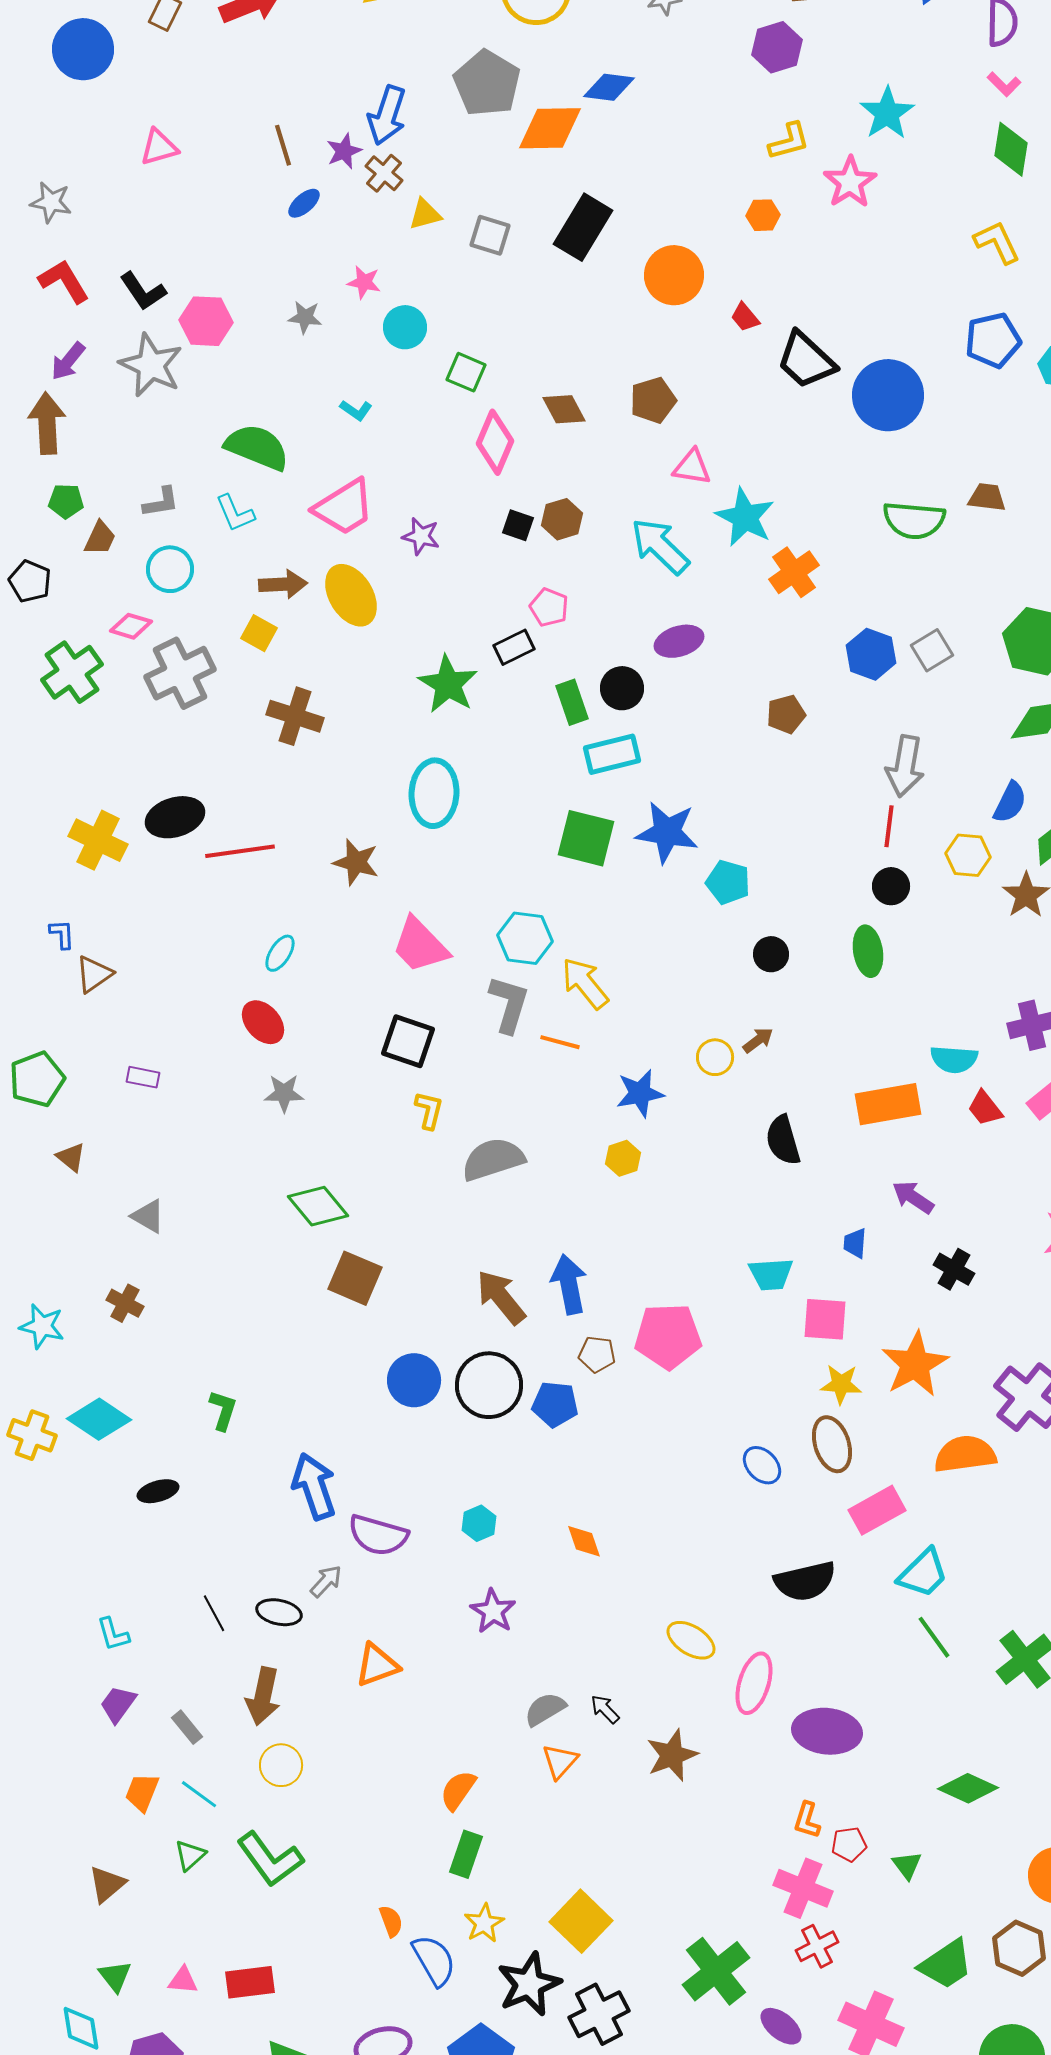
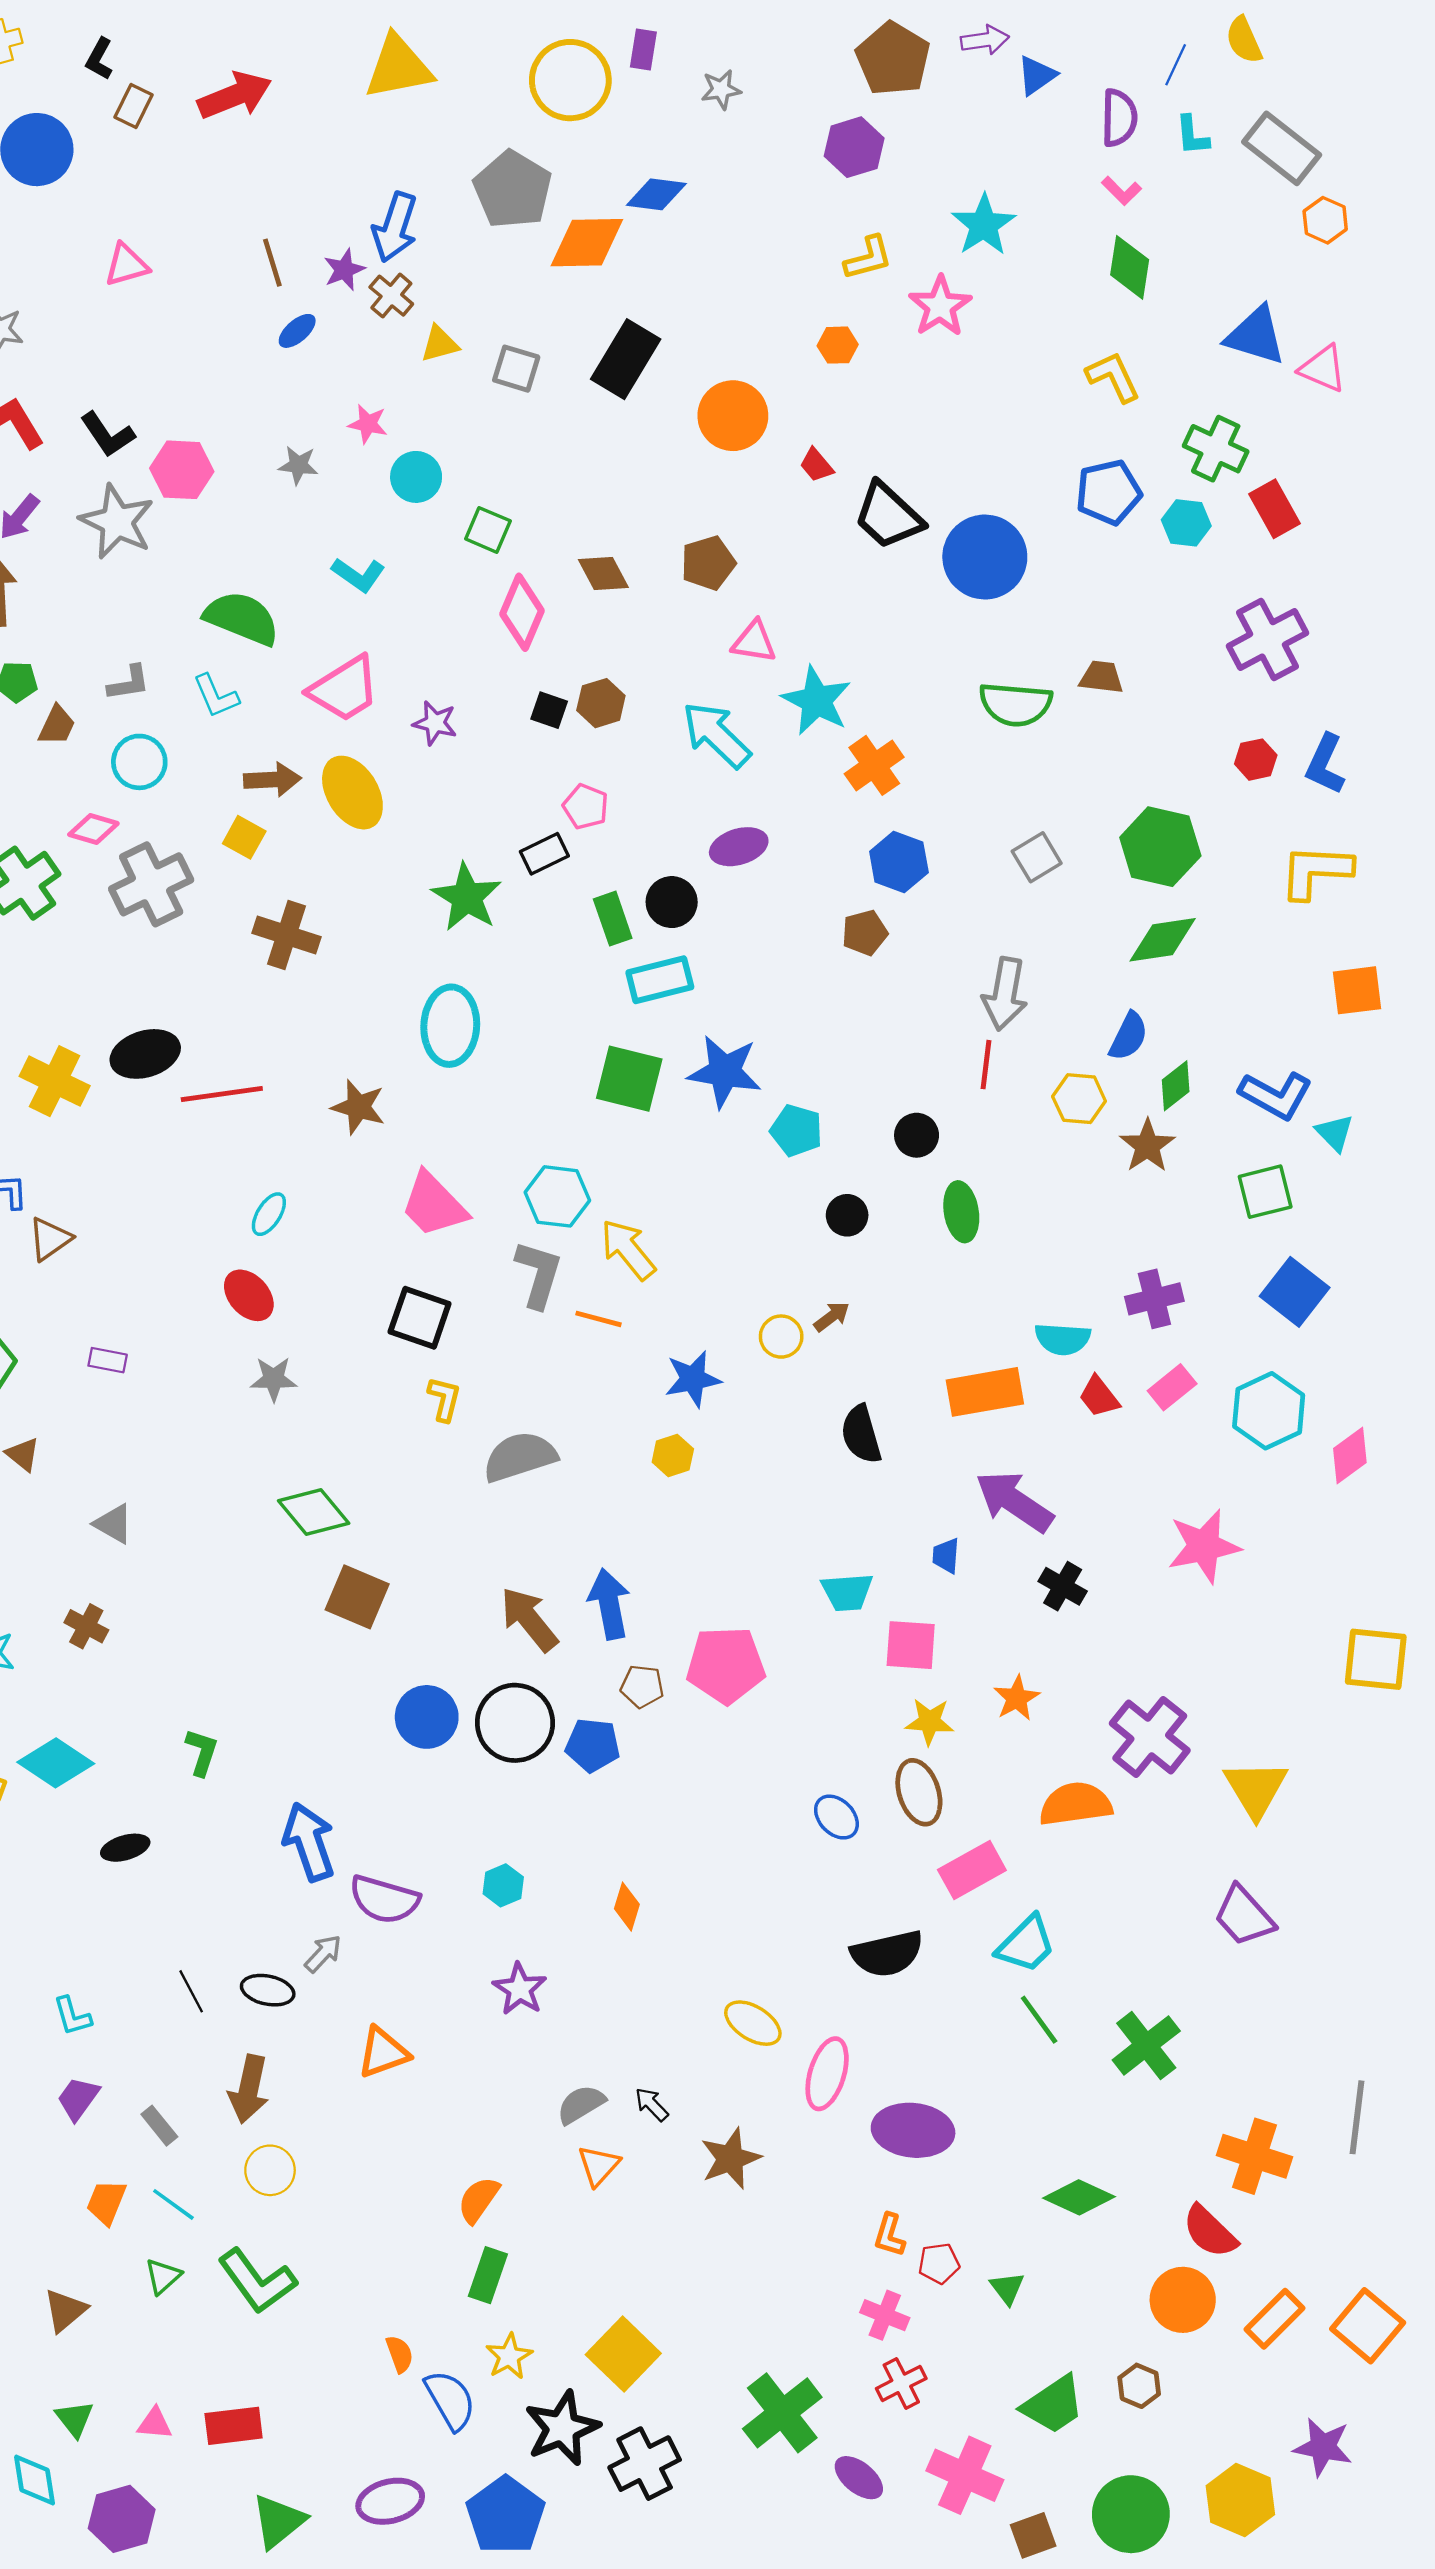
cyan L-shape: (356, 410) -> (358, 575), size x1.4
blue hexagon: (871, 654) -> (899, 862), moved
black circle: (891, 886) -> (917, 1135), moved
purple arrow: (913, 1197) -> (1014, 1501), size x1.6
orange star: (915, 1364) -> (1017, 1698), size x0.6
orange diamond: (584, 1541) -> (627, 1907), turned 36
pink cross: (803, 1888) -> (885, 2315), size x0.7
brown hexagon: (1019, 1948) -> (1139, 2386), size x0.7

